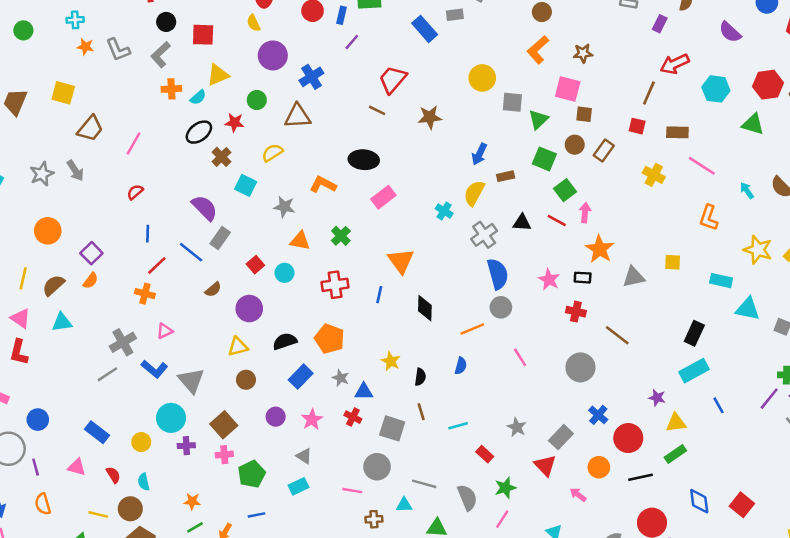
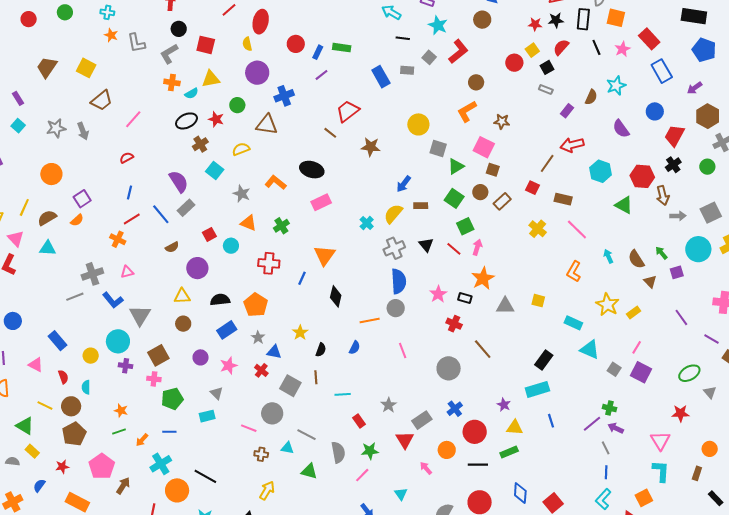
black triangle: (522, 223) -> (426, 245), turned 35

